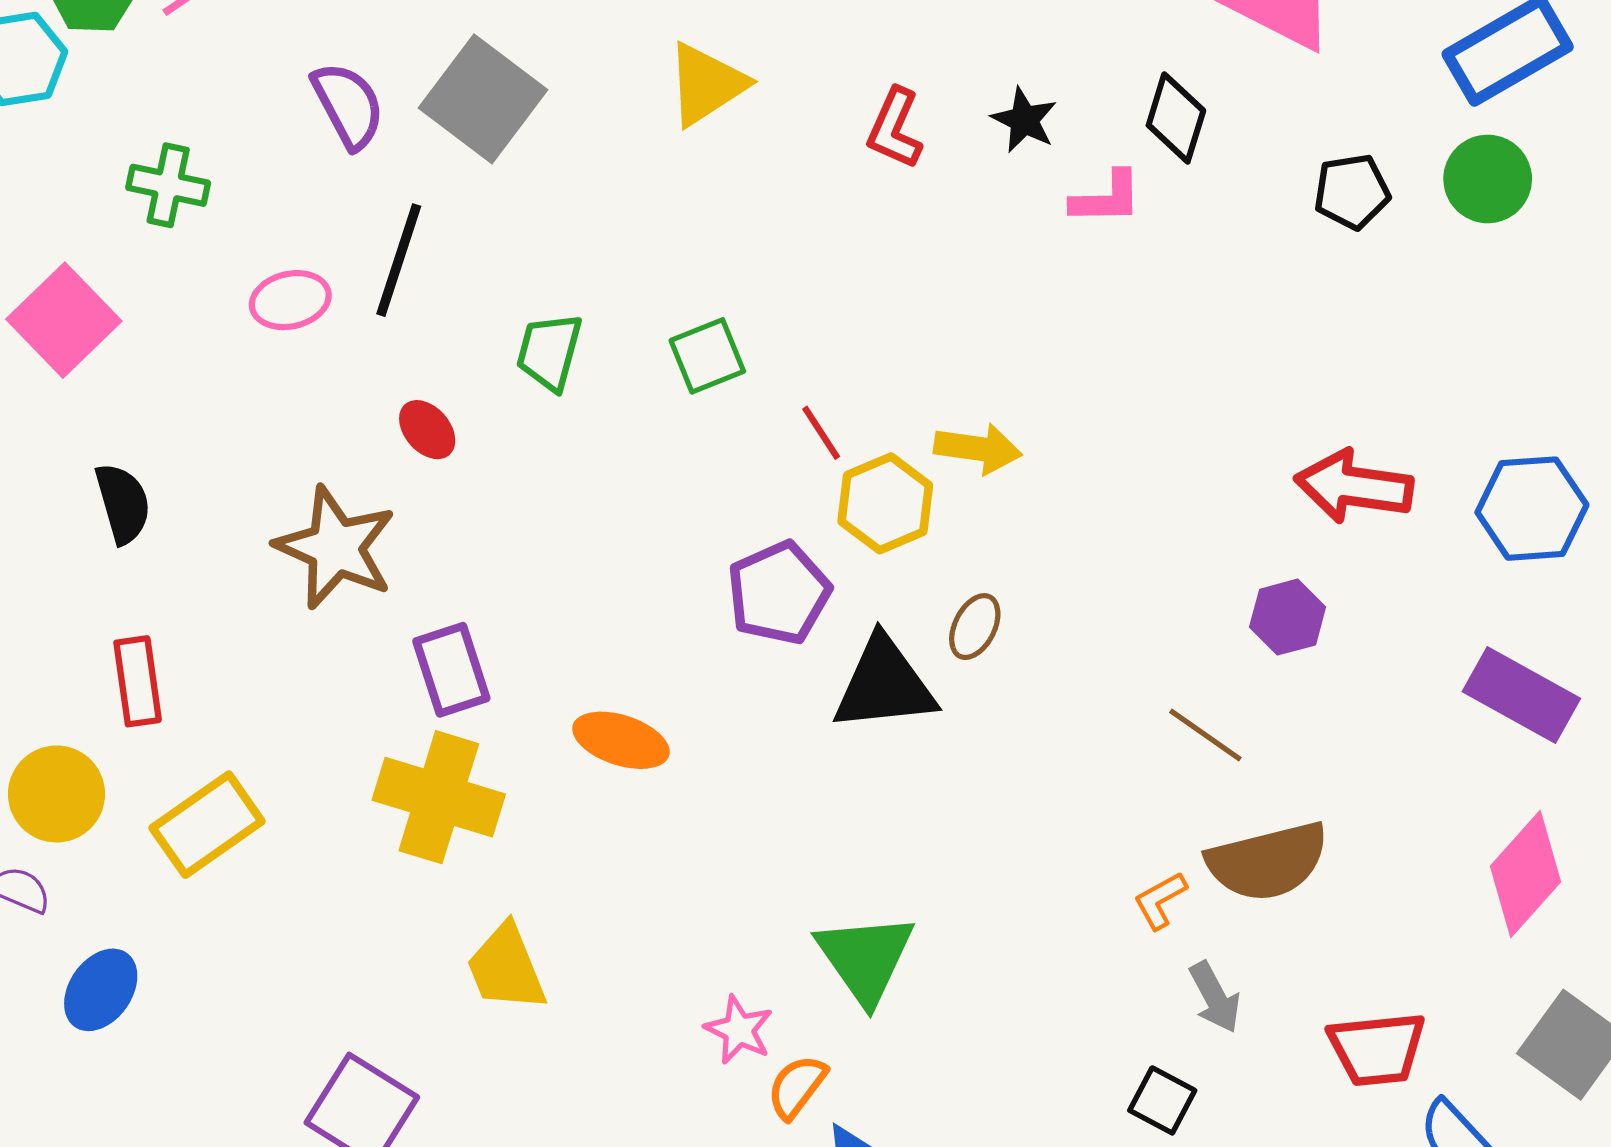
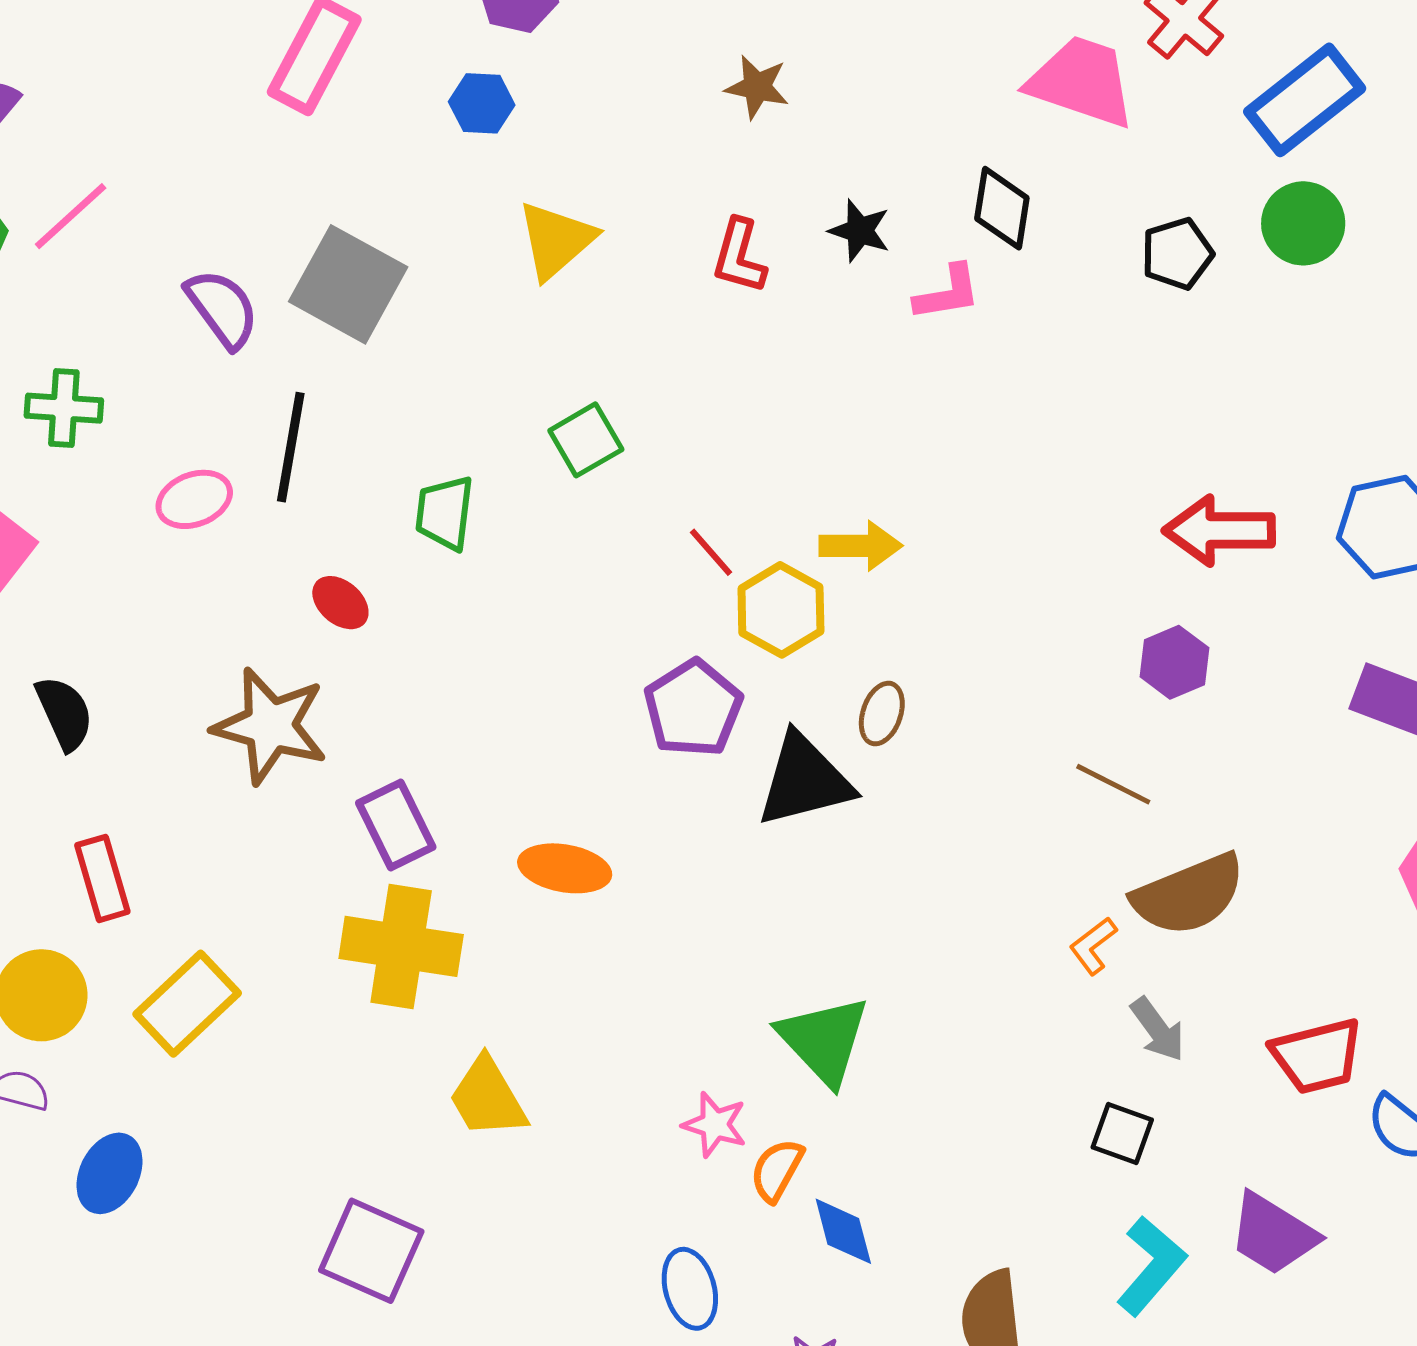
green square: (707, 356) -> (586, 440), moved

